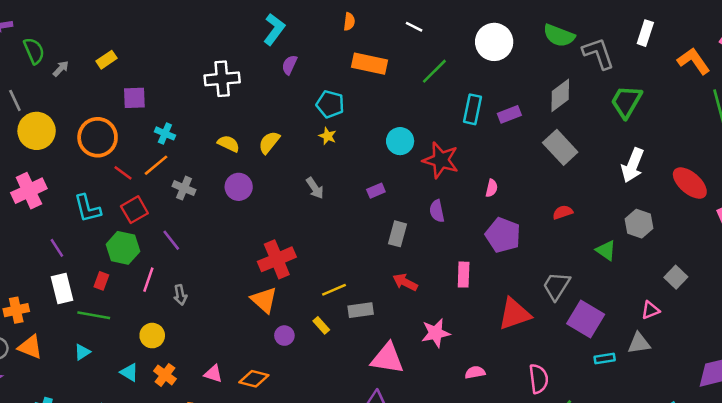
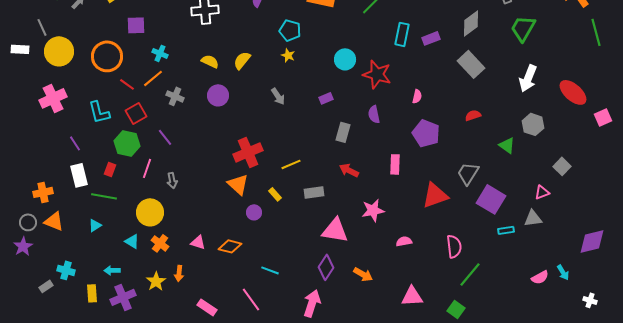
yellow line: (334, 290) -> (291, 164), moved
yellow rectangle: (321, 325) -> (275, 194), moved
yellow circle: (152, 336) -> (150, 212), size x1.4

